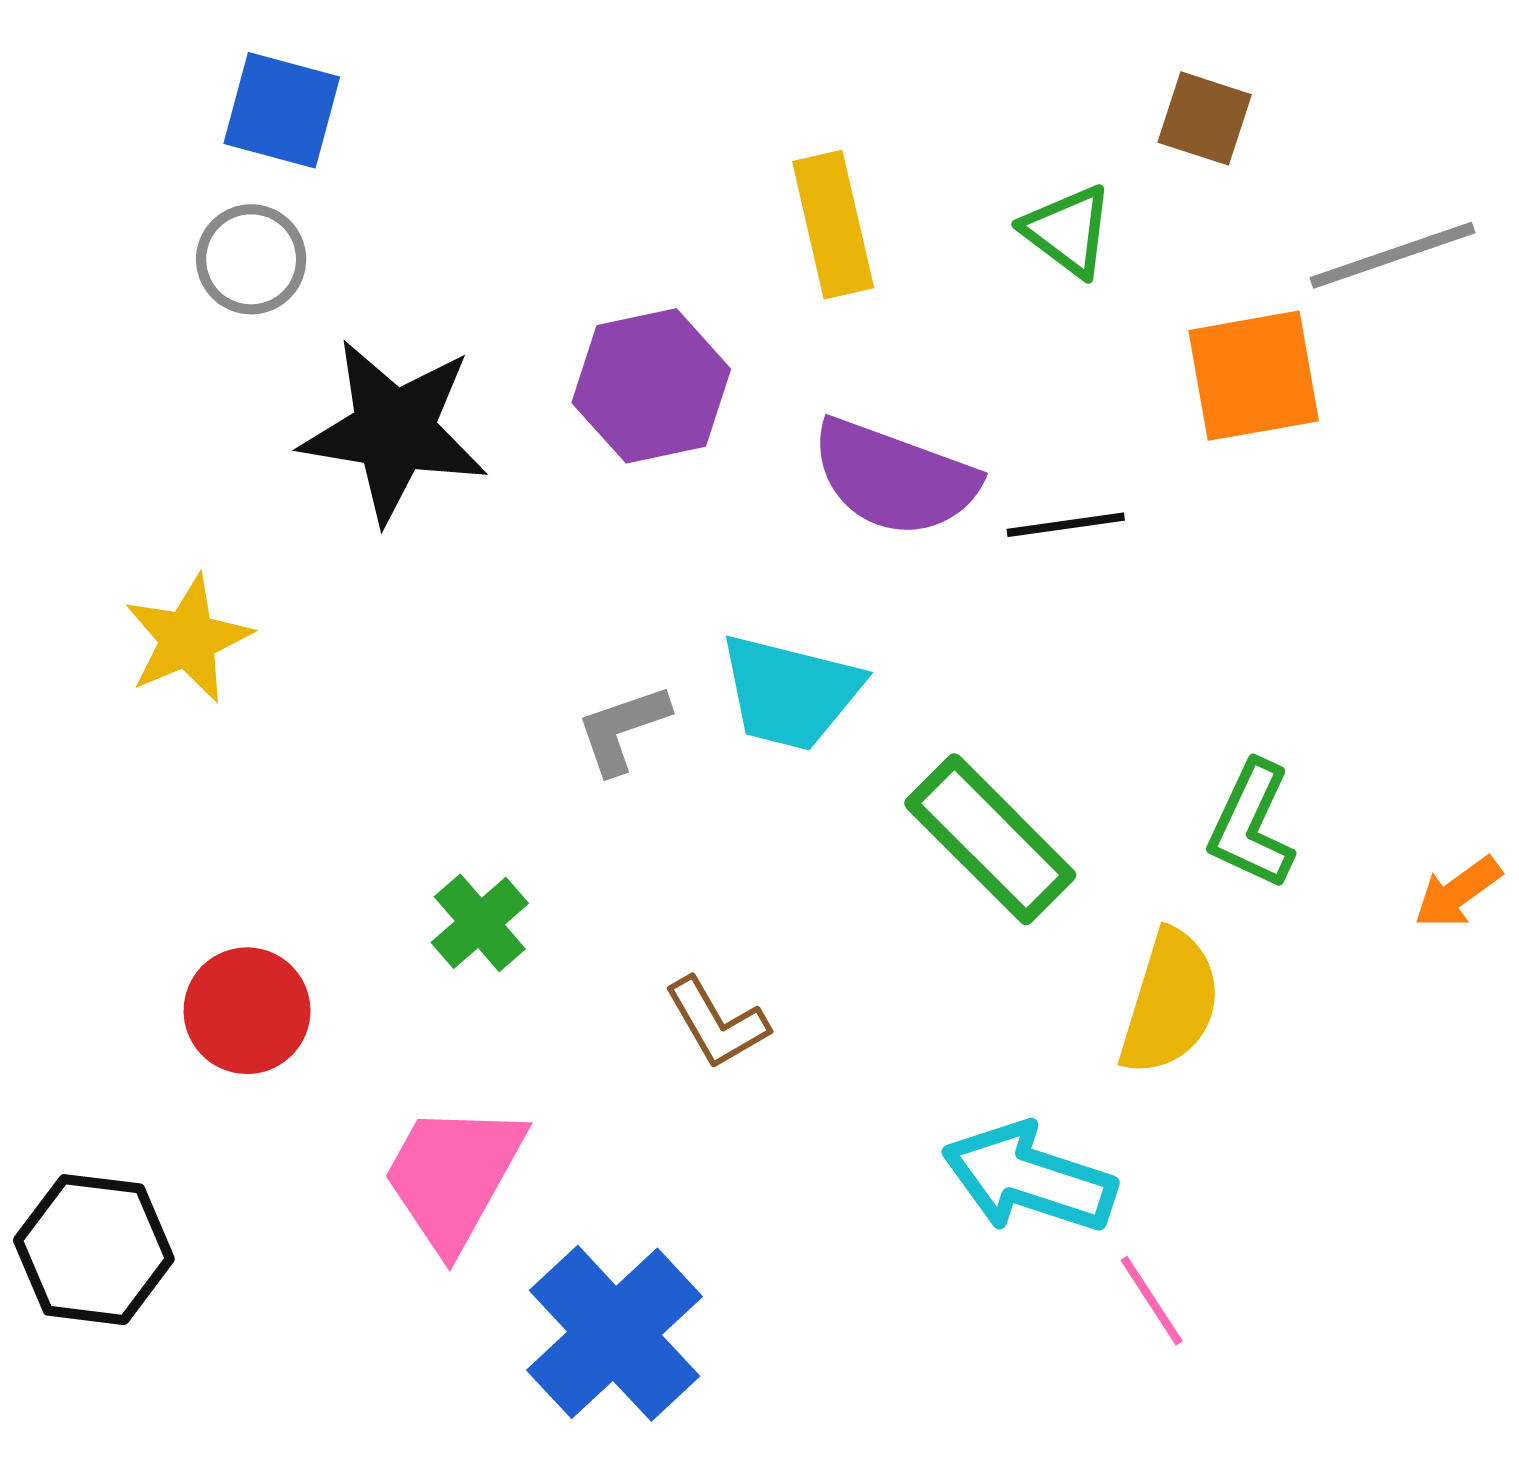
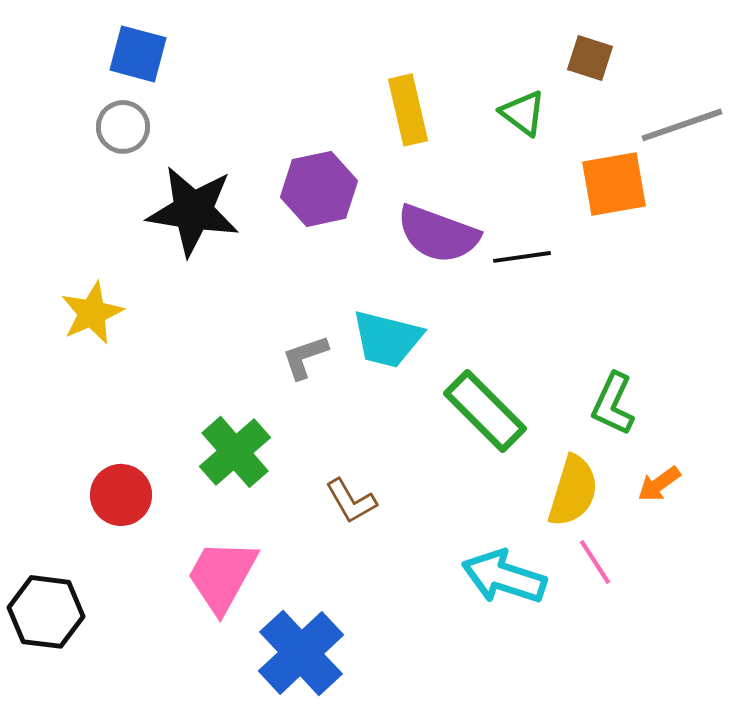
orange arrow: (1458, 892) -> (659, 484), moved
green cross: (480, 923) -> (235, 452), size x1.5
pink line: (1152, 1301) -> (595, 562), moved

